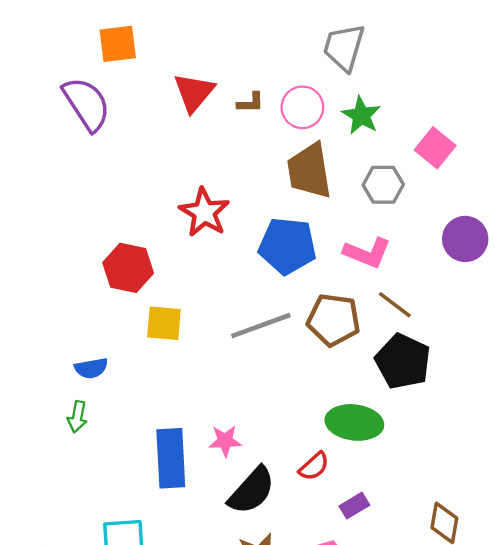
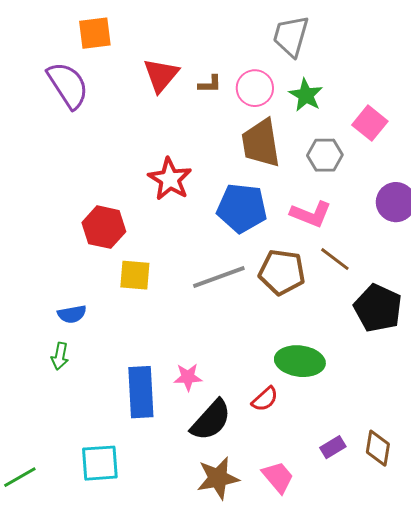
black pentagon: (403, 361) -> (378, 308), moved
purple rectangle: (354, 506) -> (333, 447), moved

